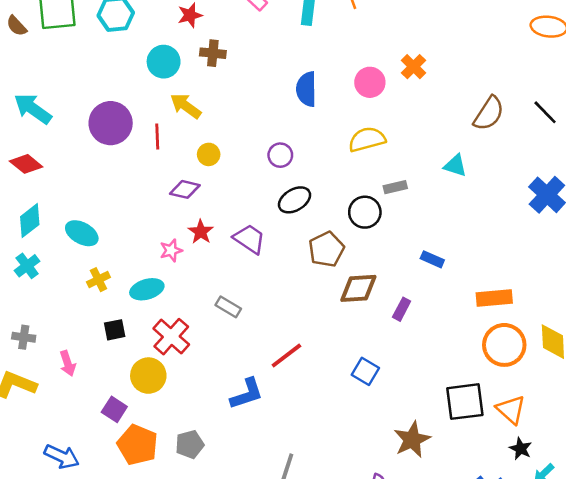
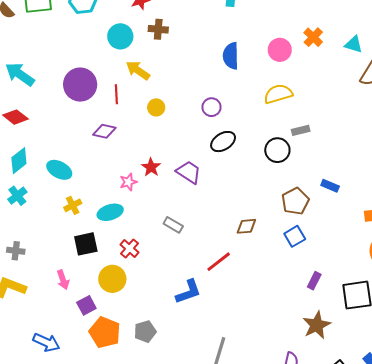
cyan triangle: (455, 166) -> (354, 44), moved
purple diamond: (185, 189) -> (104, 131), moved
brown pentagon: (326, 249) -> (295, 201), moved
brown diamond: (358, 288) -> (246, 226), moved, size x0.7
purple rectangle: (402, 309) -> (314, 281), moved
black square: (115, 330) -> (86, 244), size x1.4
red cross: (171, 337) -> (130, 248), size x0.7
pink arrow: (68, 363) -> (63, 280), moved
blue square: (365, 371) -> (295, 236), moved, turned 30
purple square: (114, 409) -> (86, 305), turned 30

